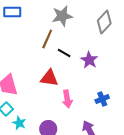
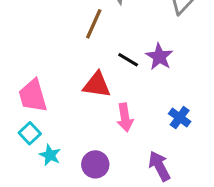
black line: (64, 53) -> (128, 60), moved
blue cross: (102, 99) -> (180, 118), turned -32

